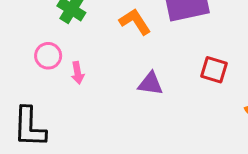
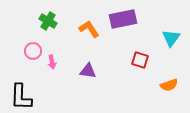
purple triangle: (150, 84) -> (88, 71), moved

